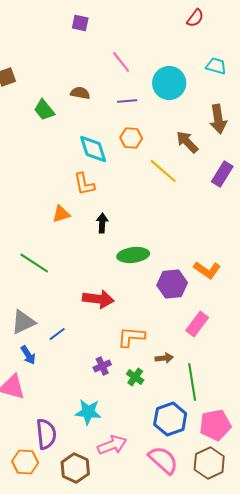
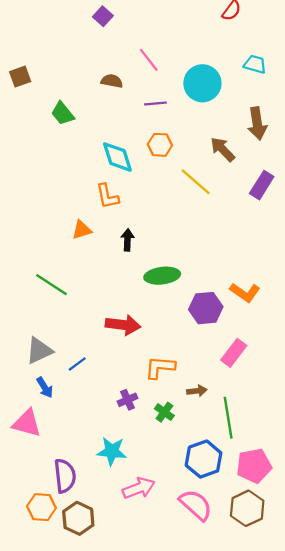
purple square: (80, 23) -> (103, 16), turned 30
brown semicircle: (80, 93) -> (112, 81), moved
brown hexagon: (75, 468) -> (78, 518), moved

